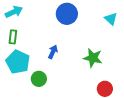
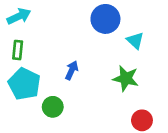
blue circle: (67, 14) -> (105, 19), moved
cyan triangle: (111, 19) -> (135, 41), moved

